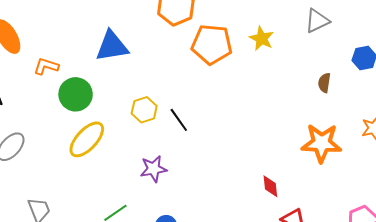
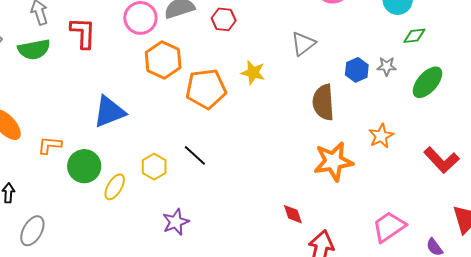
brown semicircle: (324, 83) -> (323, 102), size x1.8
black line: (179, 120) -> (195, 155), moved
yellow ellipse: (87, 139) -> (115, 187), moved, size x0.7

